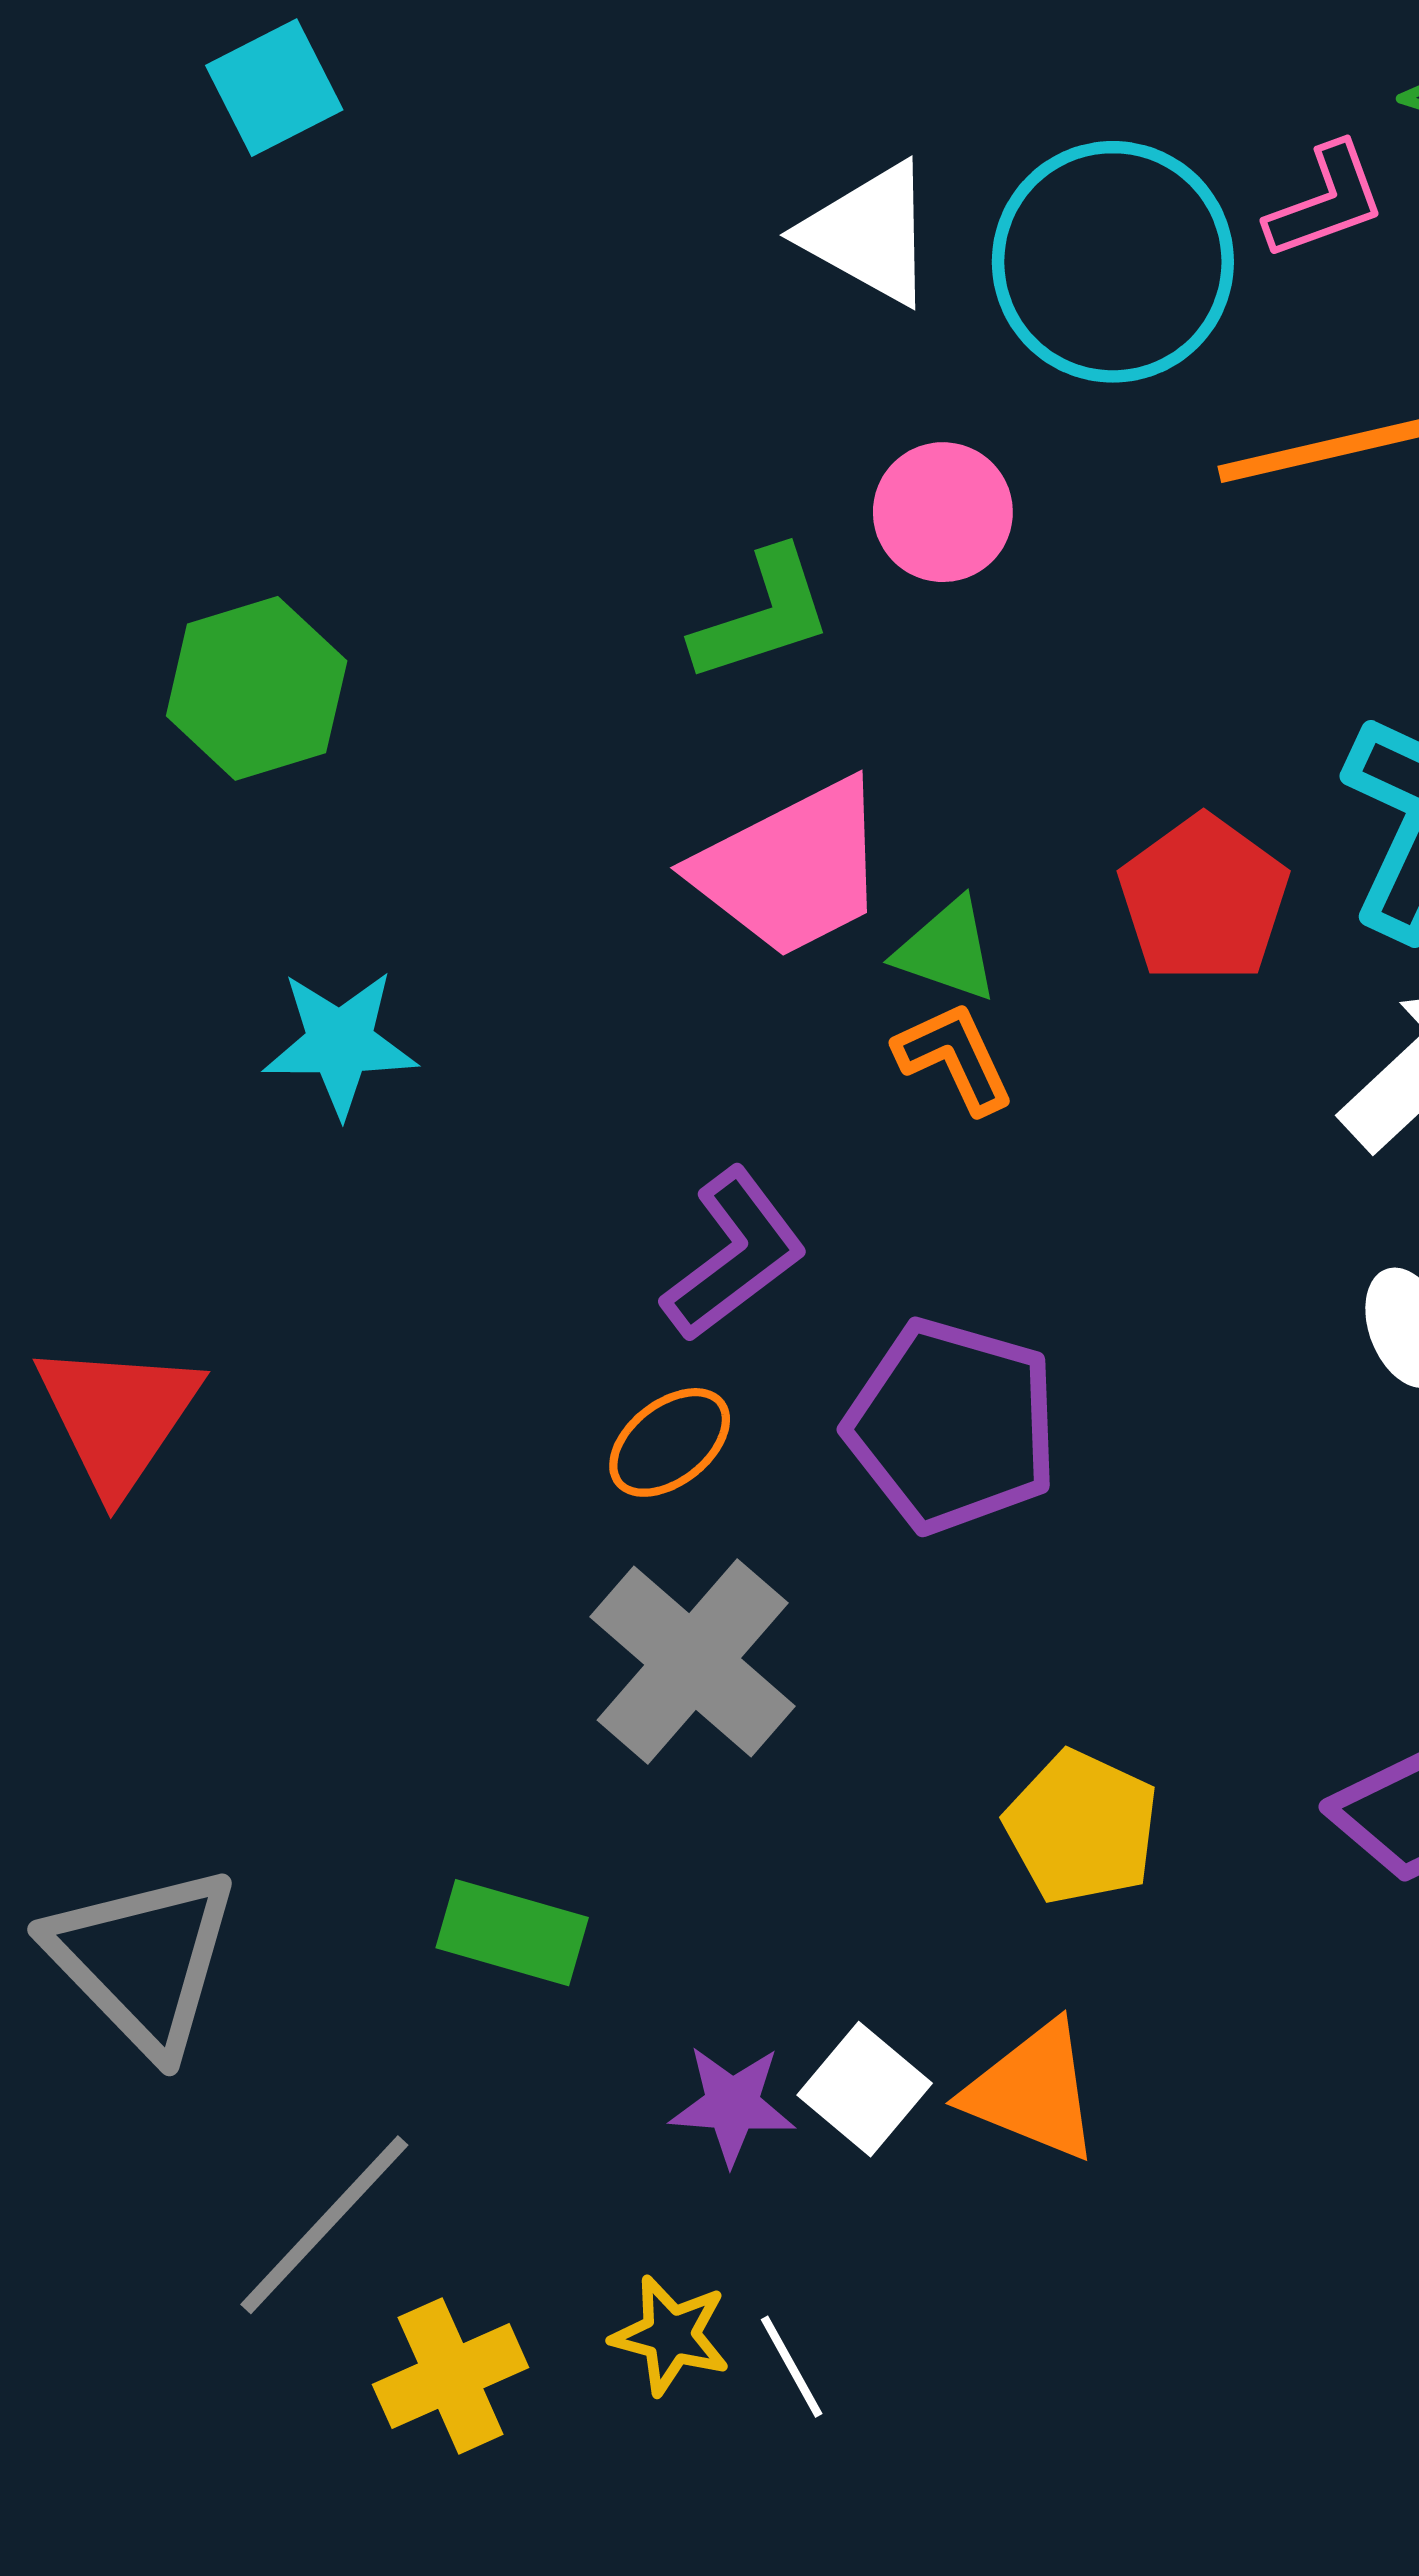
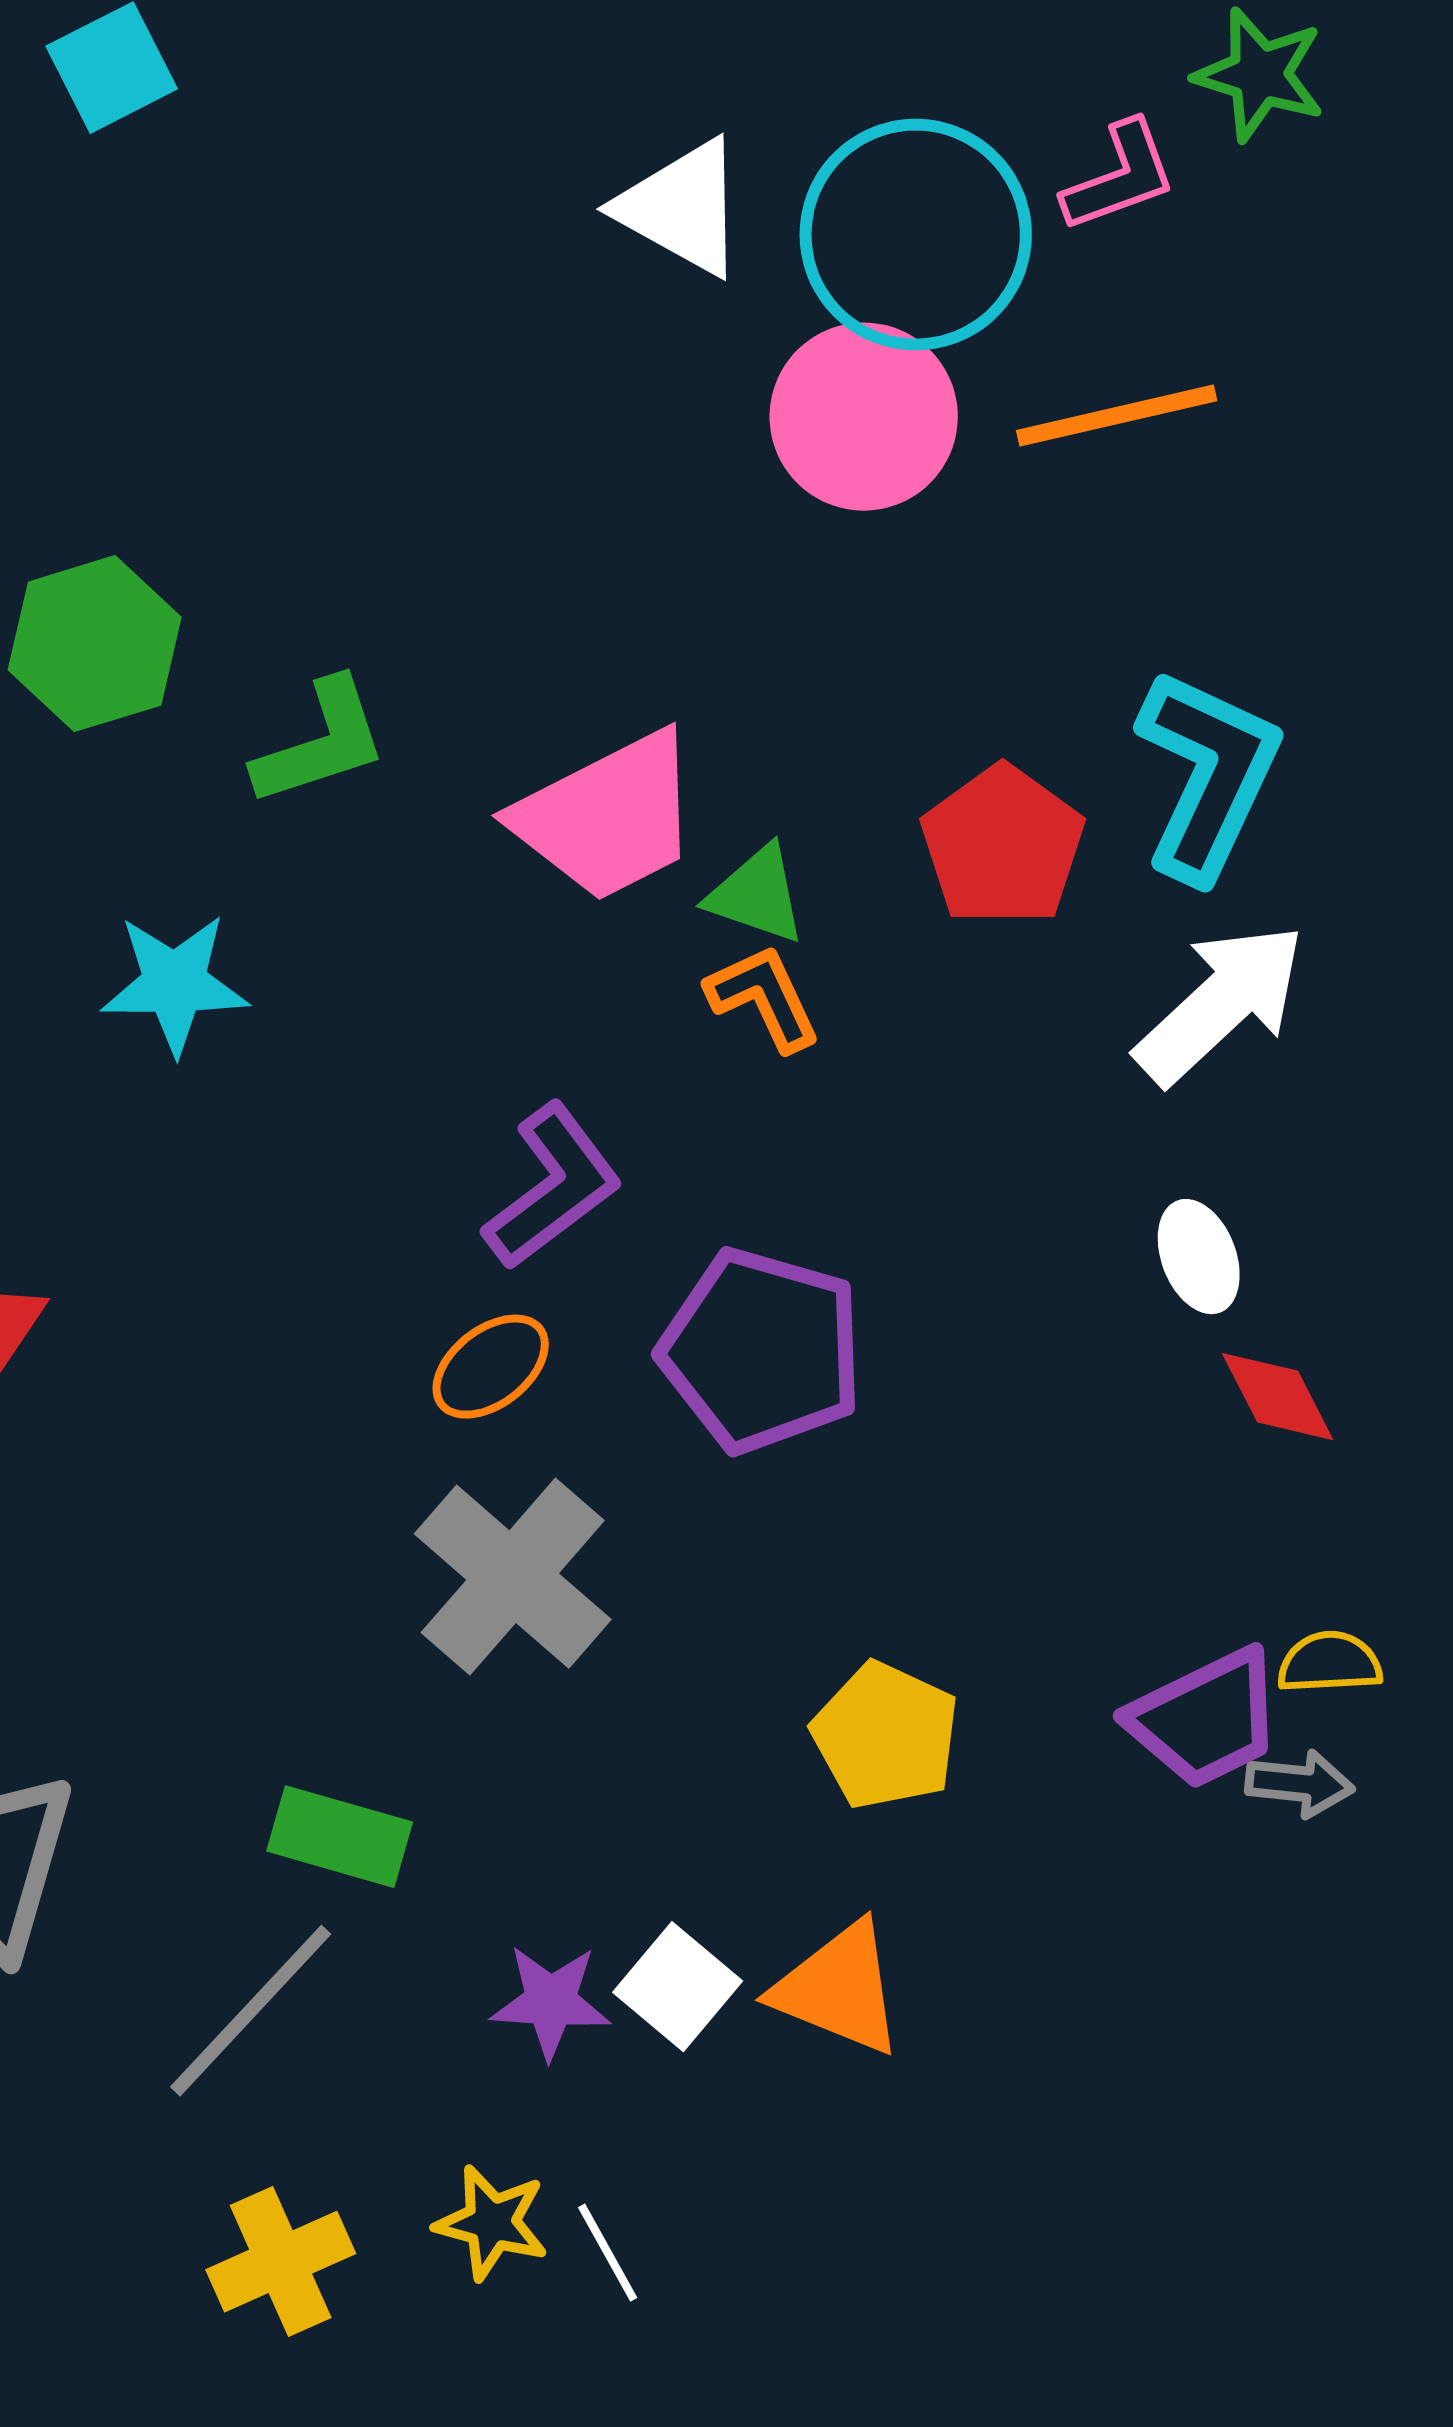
pink circle: (943, 512) -> (864, 417), moved, size x1.4
green L-shape: (762, 615) -> (321, 743), moved
gray line: (324, 2225) -> (251, 2011), moved

